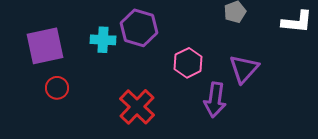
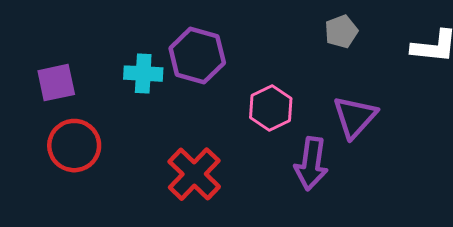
purple square: (45, 46) -> (56, 83), size x0.7
red circle: (57, 88) -> (74, 146), size x1.5

